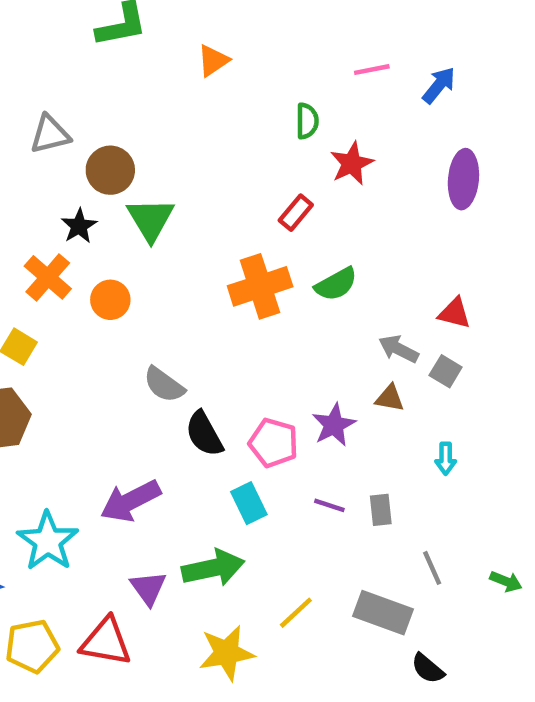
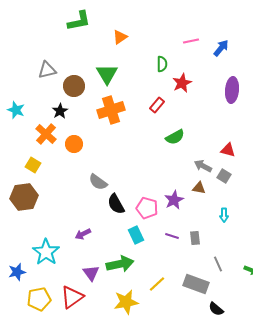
green triangle: (151, 219) -> (107, 74), moved
orange cross: (260, 286) -> (111, 110), moved
purple arrow: (130, 501) -> (83, 234), size x0.6
red triangle: (106, 642) -> (72, 297), turned -45

